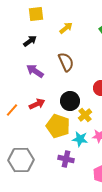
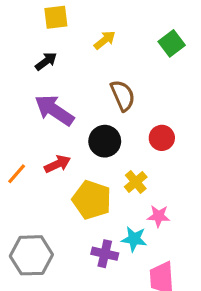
brown semicircle: (66, 62) -> (123, 95), moved
purple arrow: (35, 71) -> (54, 110), size x1.4
black circle: (70, 101) -> (105, 141), moved
cyan star: (80, 139) -> (134, 239), moved

